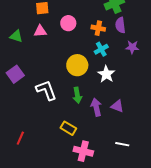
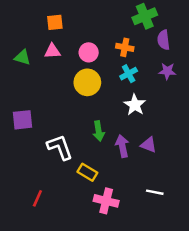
pink circle: (68, 23) -> (89, 52), moved
purple semicircle: (120, 25) -> (163, 40), moved
yellow circle: (77, 65) -> (87, 82), moved
purple square: (15, 74) -> (22, 120), moved, turned 30
white L-shape: (46, 90) -> (60, 147), moved
red line: (20, 138) -> (37, 198), moved

